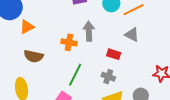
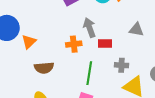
gray triangle: (132, 35) -> (136, 30), moved
red rectangle: (114, 54) -> (105, 43), moved

